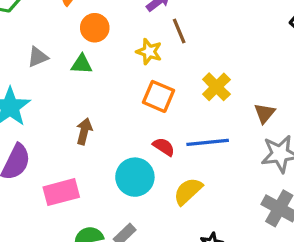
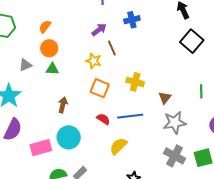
orange circle: (95, 28) -> (49, 48), moved
yellow cross: (216, 87) -> (135, 82), turned -30
brown arrow: (84, 131) -> (63, 105), moved
cyan circle: (135, 177) -> (69, 137), moved

